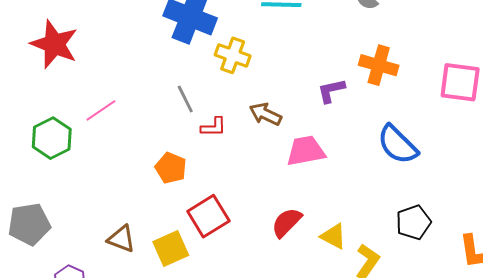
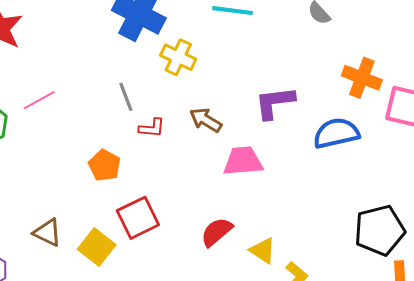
orange cross: (379, 65) -> (362, 78), moved
purple L-shape: (331, 91) -> (275, 103), size x1.4
blue semicircle: (398, 145) -> (336, 133), moved, turned 117
black pentagon: (413, 222) -> (380, 230), moved, size x1.4
yellow square: (171, 249) -> (97, 247), turned -33

